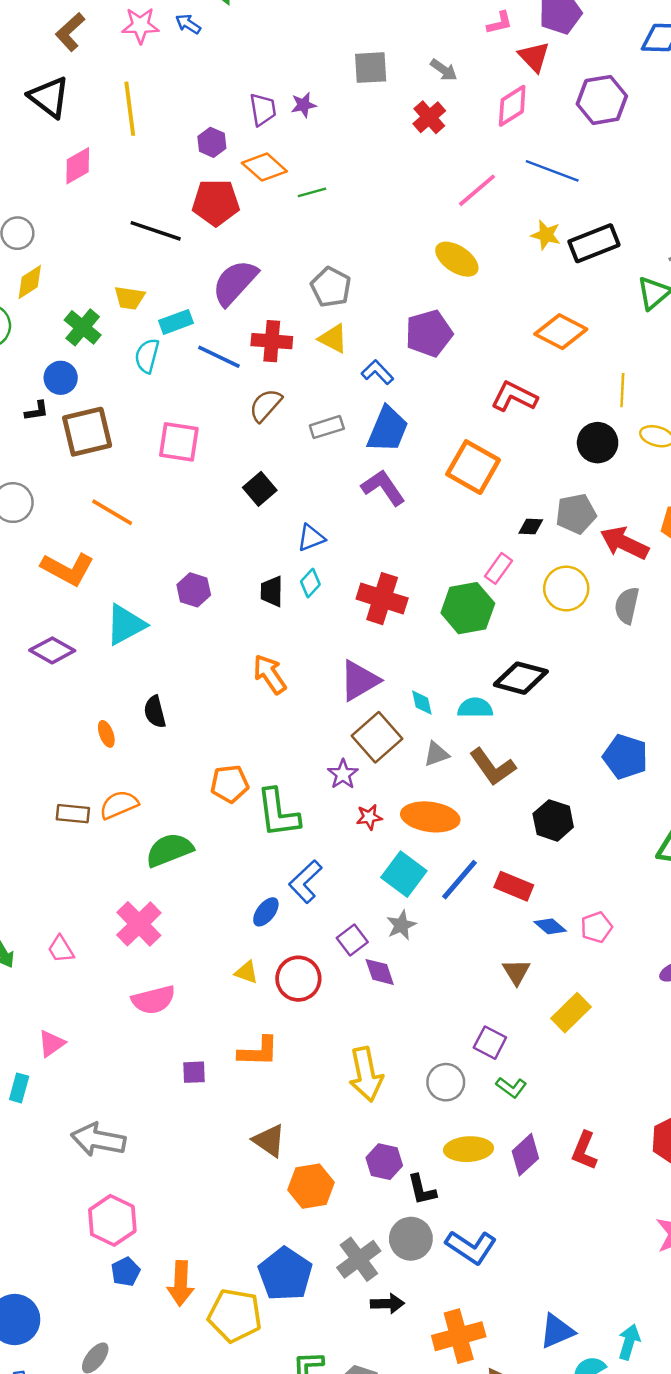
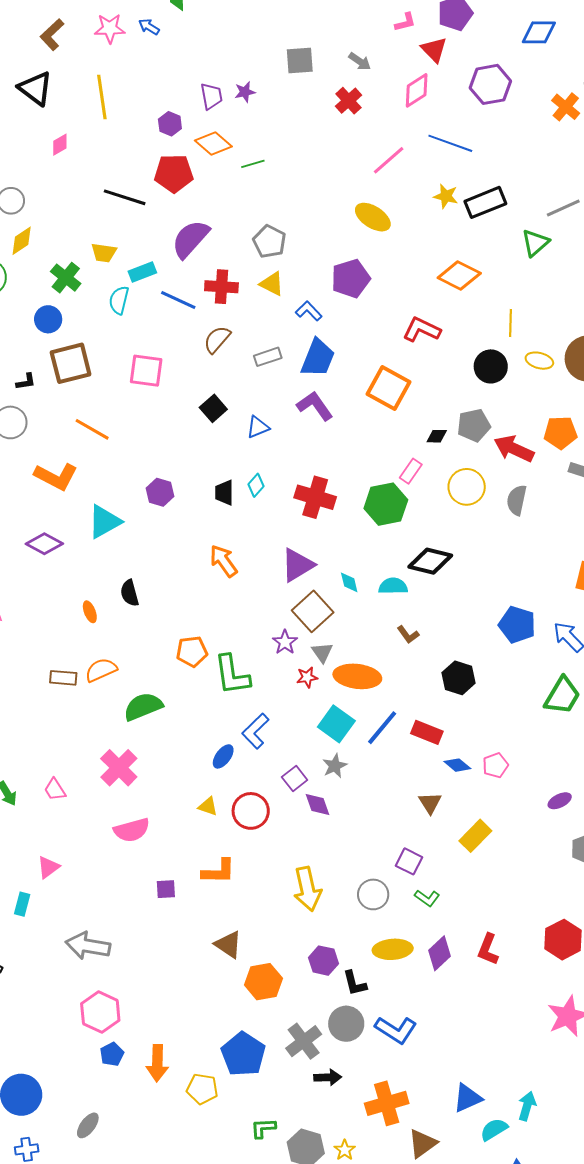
pink diamond: (78, 166) -> (60, 145), size x0.7
black L-shape: (37, 411) -> (26, 382), moved
blue triangle: (311, 538) -> (258, 427), moved
gray triangle: (436, 754) -> (322, 652), moved, turned -45
brown L-shape: (493, 767) -> (408, 635), size x0.6
yellow pentagon: (235, 1315) -> (202, 1089), size x0.7

